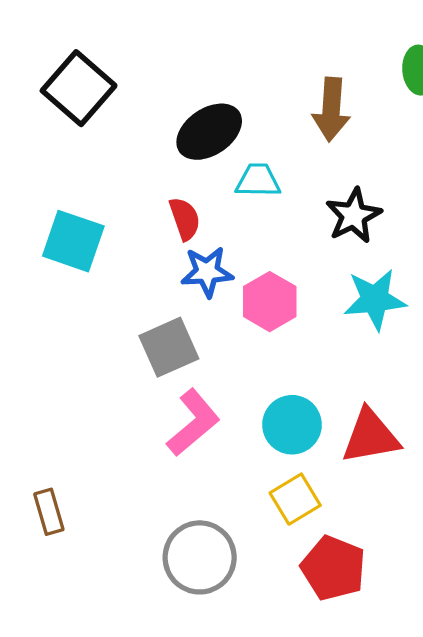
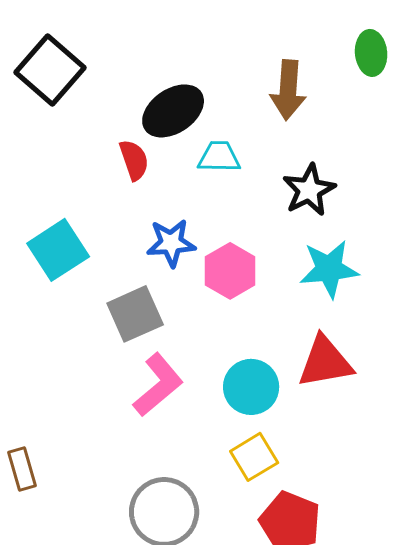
red semicircle: (185, 219) -> (134, 160), moved
cyan square: (73, 241) -> (58, 250), moved, turned 38
red triangle: (371, 436) -> (325, 362), moved

